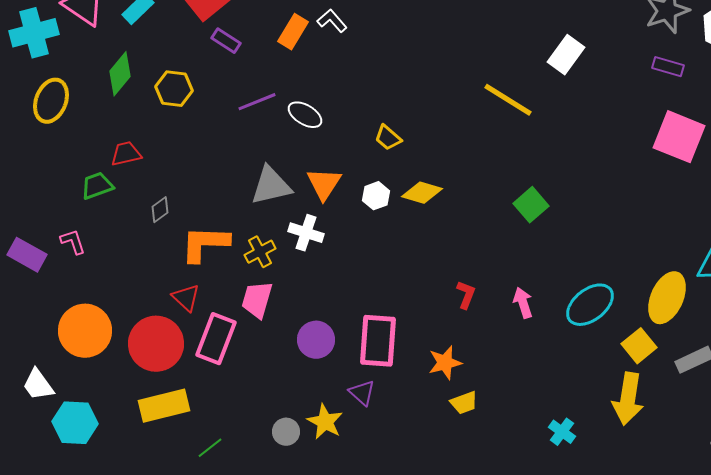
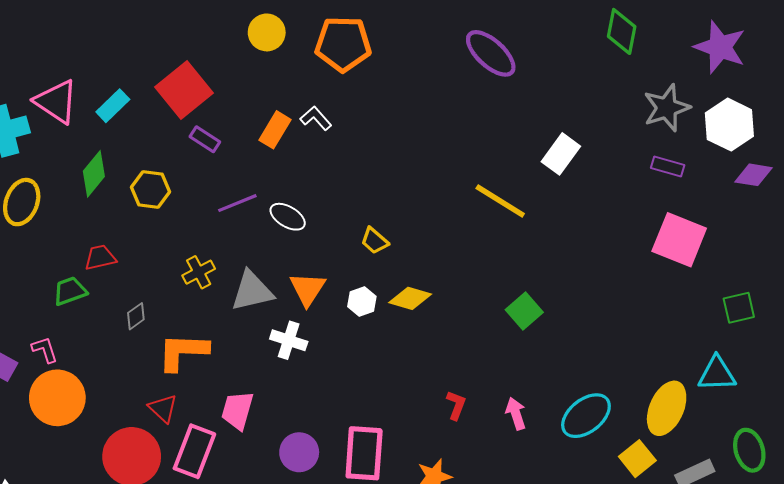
yellow cross: (260, 252) -> (199, 272), moved
orange circle: (85, 331) -> (57, 398), moved

